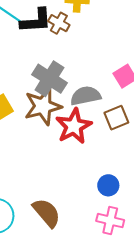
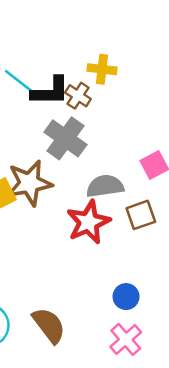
gray cross: (50, 79) -> (65, 138), moved
brown star: (43, 106) -> (29, 183), moved
pink cross: (110, 221) -> (126, 339), turned 32

